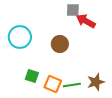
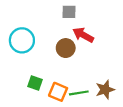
gray square: (73, 10) -> (69, 12), moved
red arrow: (86, 21) -> (83, 35), moved

